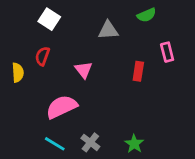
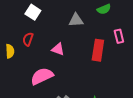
pink triangle: (84, 70) -> (58, 49), turned -32
red rectangle: (138, 71) -> (98, 50), size x1.5

